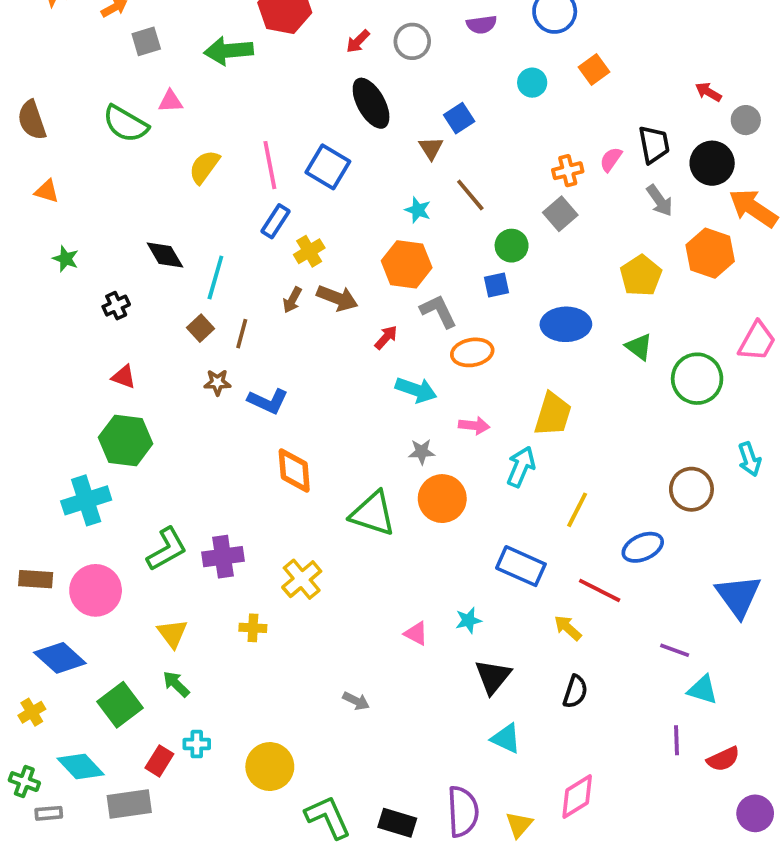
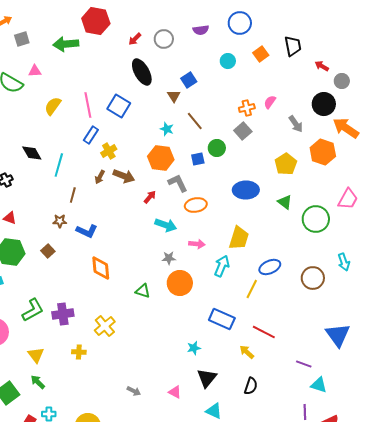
black trapezoid: (654, 144) -> (293, 46), moved
blue square: (497, 285) -> (198, 159), moved
brown square: (201, 328) -> (48, 251), moved
green triangle: (373, 514) -> (143, 291), size x0.6
blue ellipse: (643, 547) -> (270, 267), moved
pink triangle: (416, 633) -> (175, 392), moved

